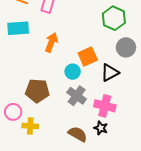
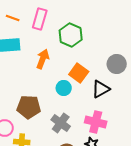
green hexagon: (114, 18) -> (71, 35), moved
orange square: (88, 56) -> (79, 73), turned -30
gray cross: (77, 96) -> (61, 123), moved

